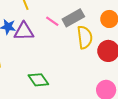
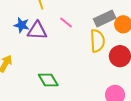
gray rectangle: (73, 18) -> (105, 18), moved

